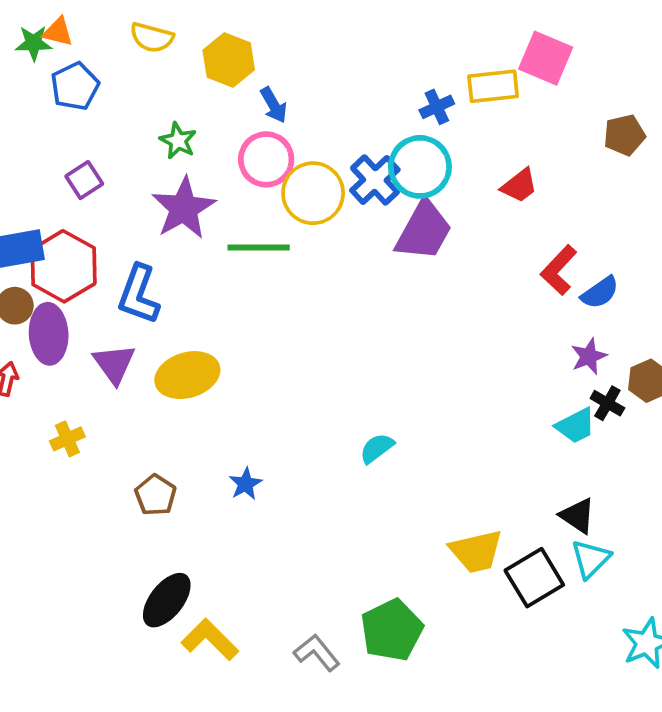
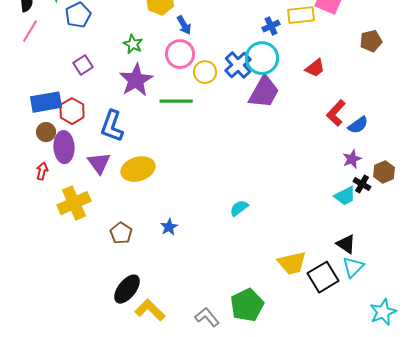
yellow circle: (313, 193) -> (205, 72), size x0.7
red hexagon: (64, 266) -> (72, 111), size x0.7
yellow cross: (67, 439) -> (74, 203), size x1.8

